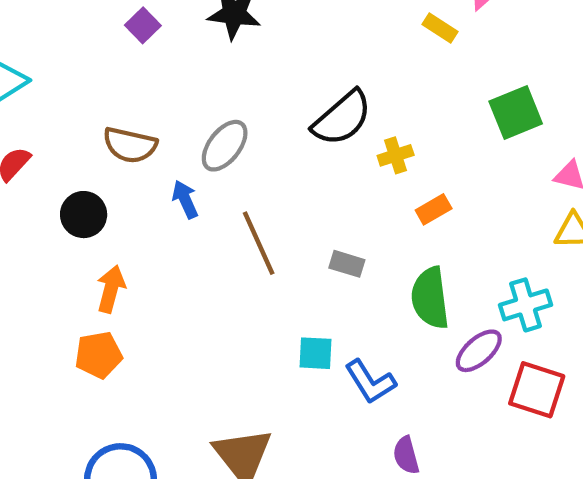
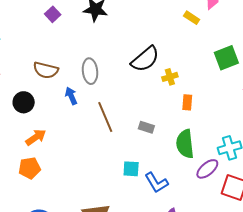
gray ellipse: (225, 146) -> (90, 71), turned -45
orange rectangle: (434, 209) -> (187, 102), turned -56
orange arrow: (111, 289) -> (36, 137), turned 40

